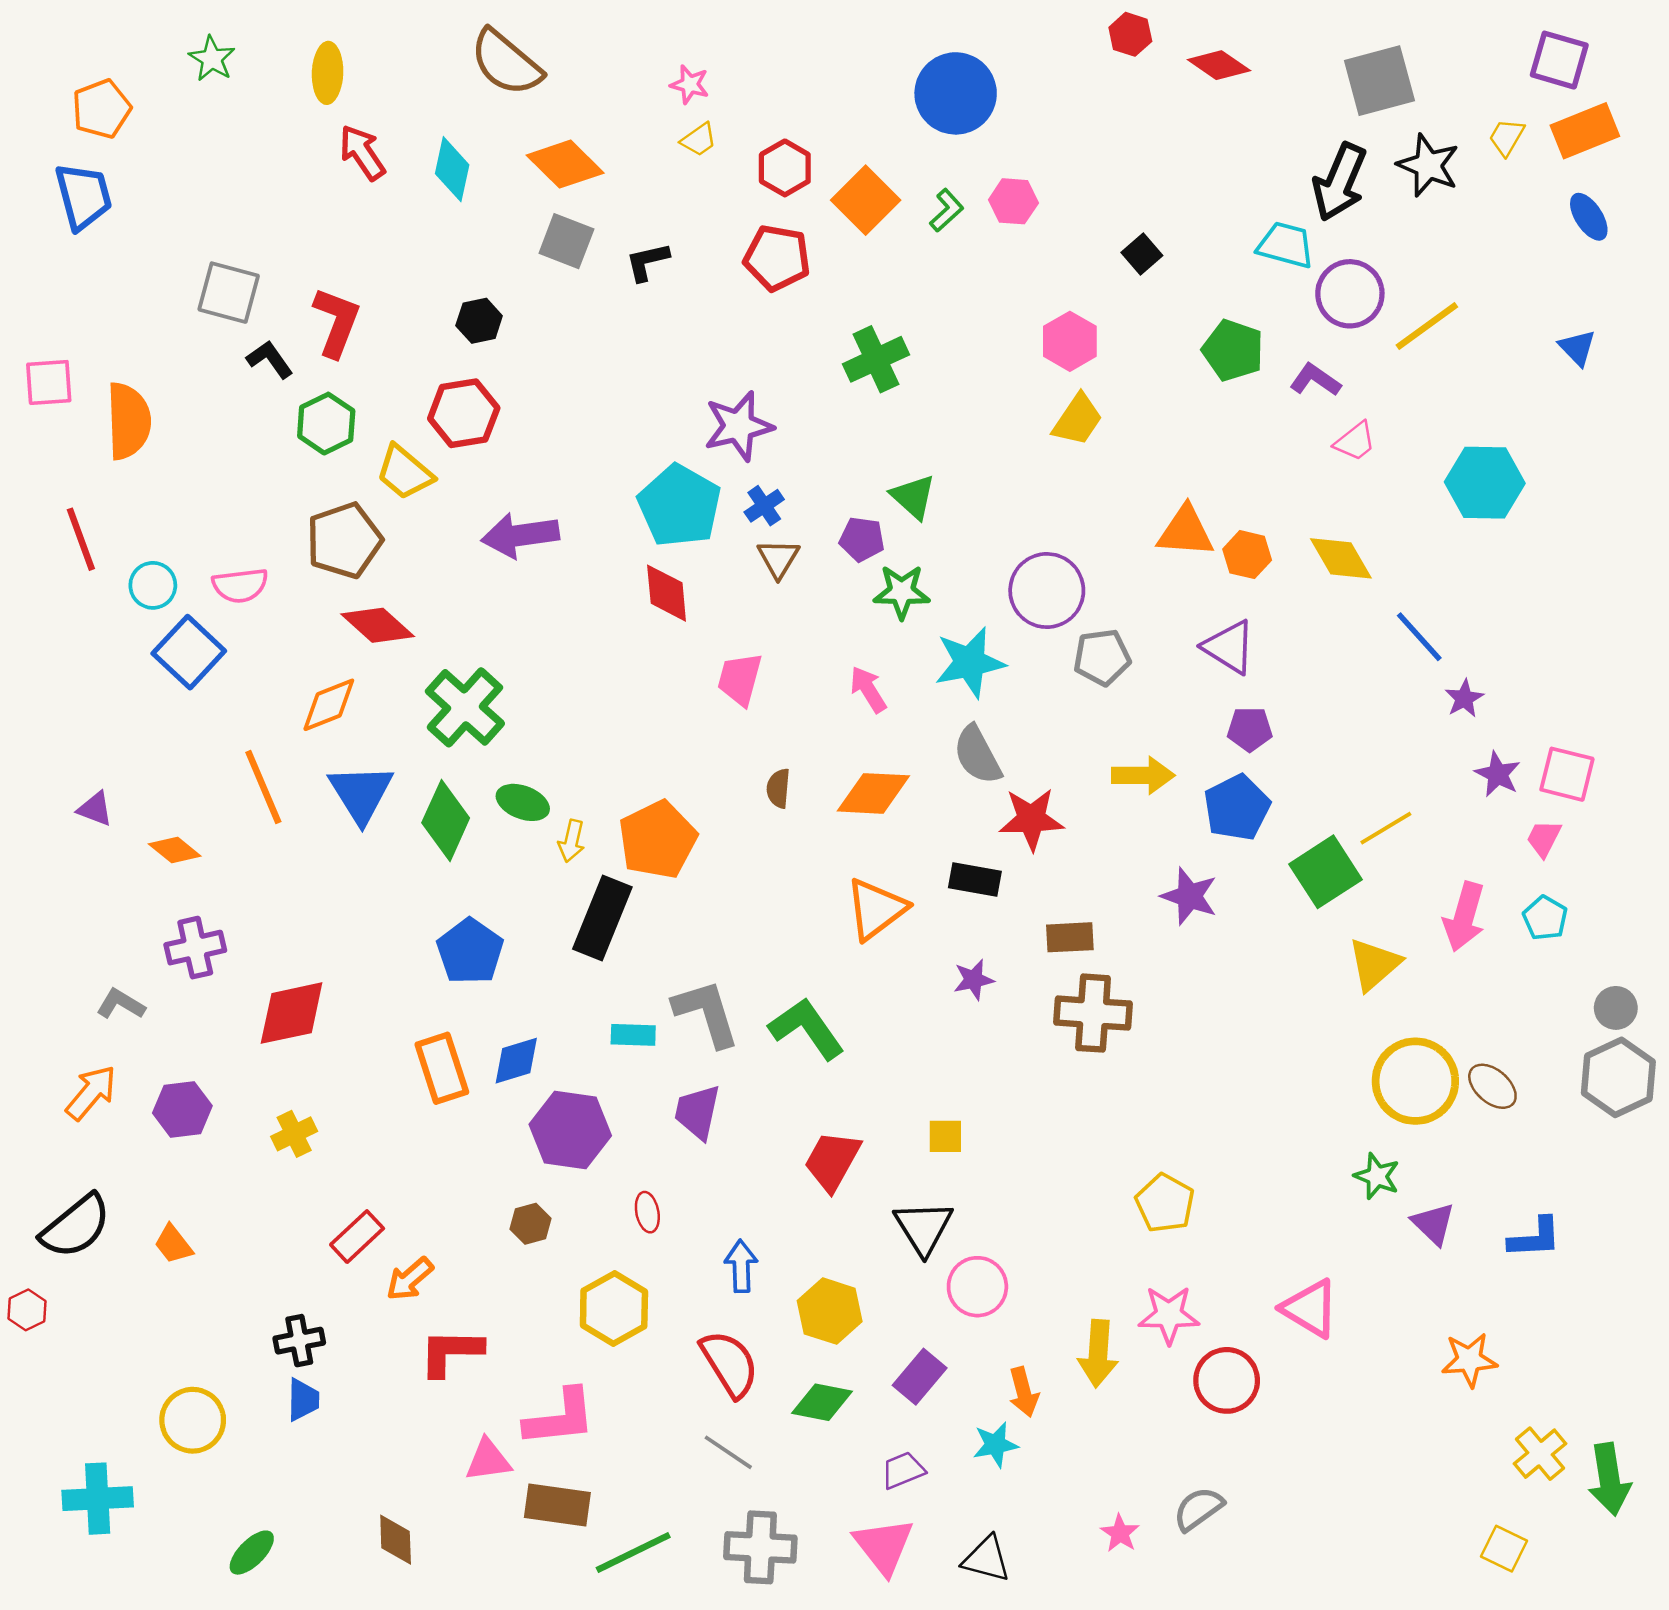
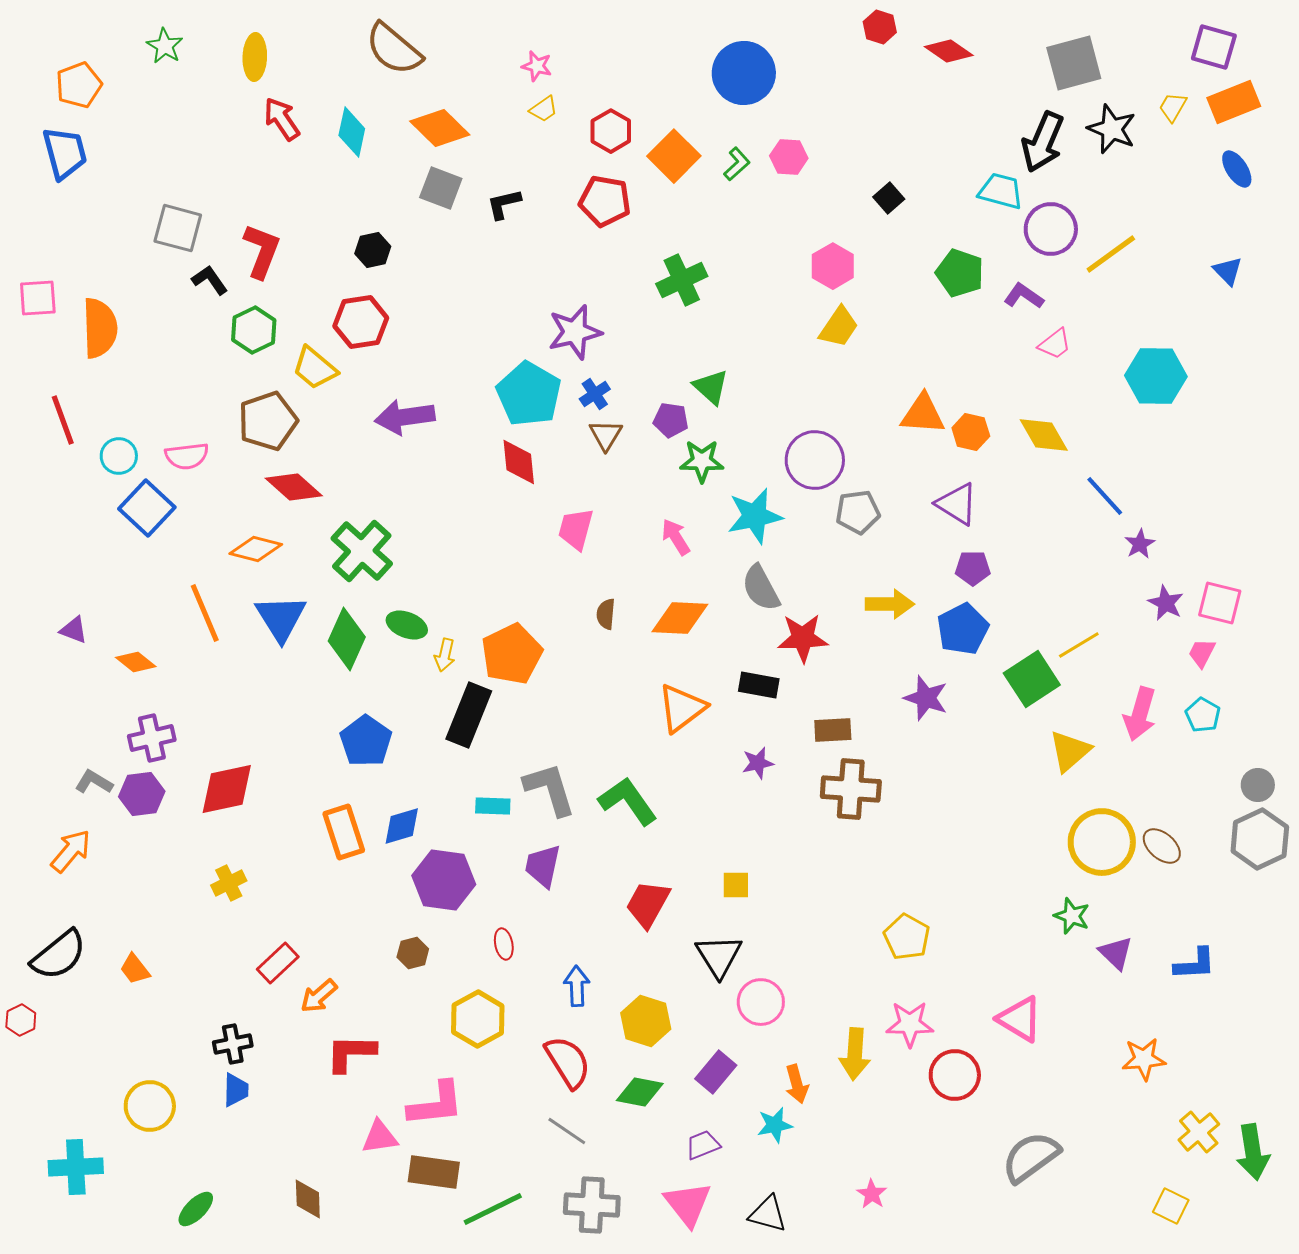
orange diamond: (329, 705) -> (256, 549), turned 36
purple hexagon: (182, 1109) -> (142, 794), moved
gray semicircle: (1198, 1509) -> (1031, 1157), moved, size x1.5

